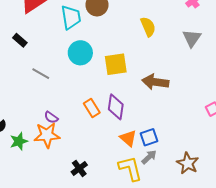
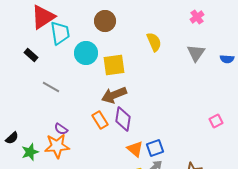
cyan trapezoid: (71, 17) -> (60, 33), moved
cyan circle: (80, 53) -> (86, 53), moved
yellow square: (116, 64) -> (114, 65), moved
brown arrow: (155, 82) -> (114, 95), moved, turned -30

